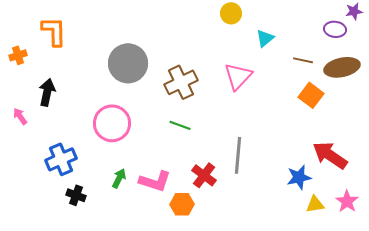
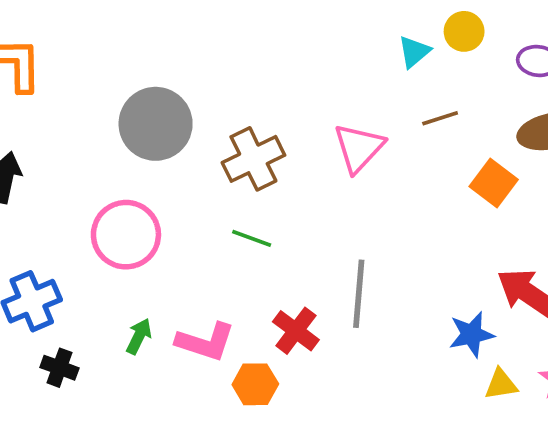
yellow circle: (231, 13) -> (464, 31), moved
cyan triangle: (265, 38) -> (414, 52), moved
brown line: (303, 60) -> (440, 118), moved, turned -30

